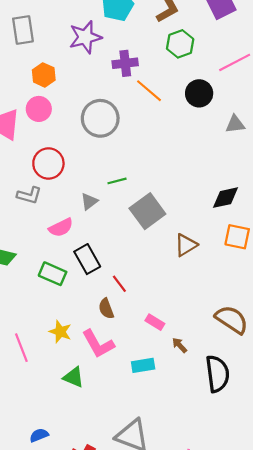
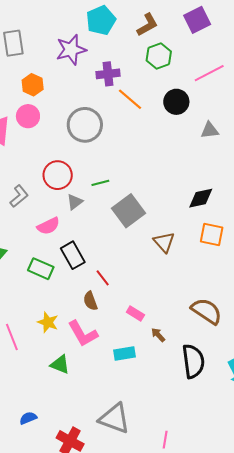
red circle: (48, 163) -> (58, 175), moved
gray L-shape: (29, 195) -> (19, 196), turned -55
brown triangle: (186, 245) -> (164, 242), turned -40

